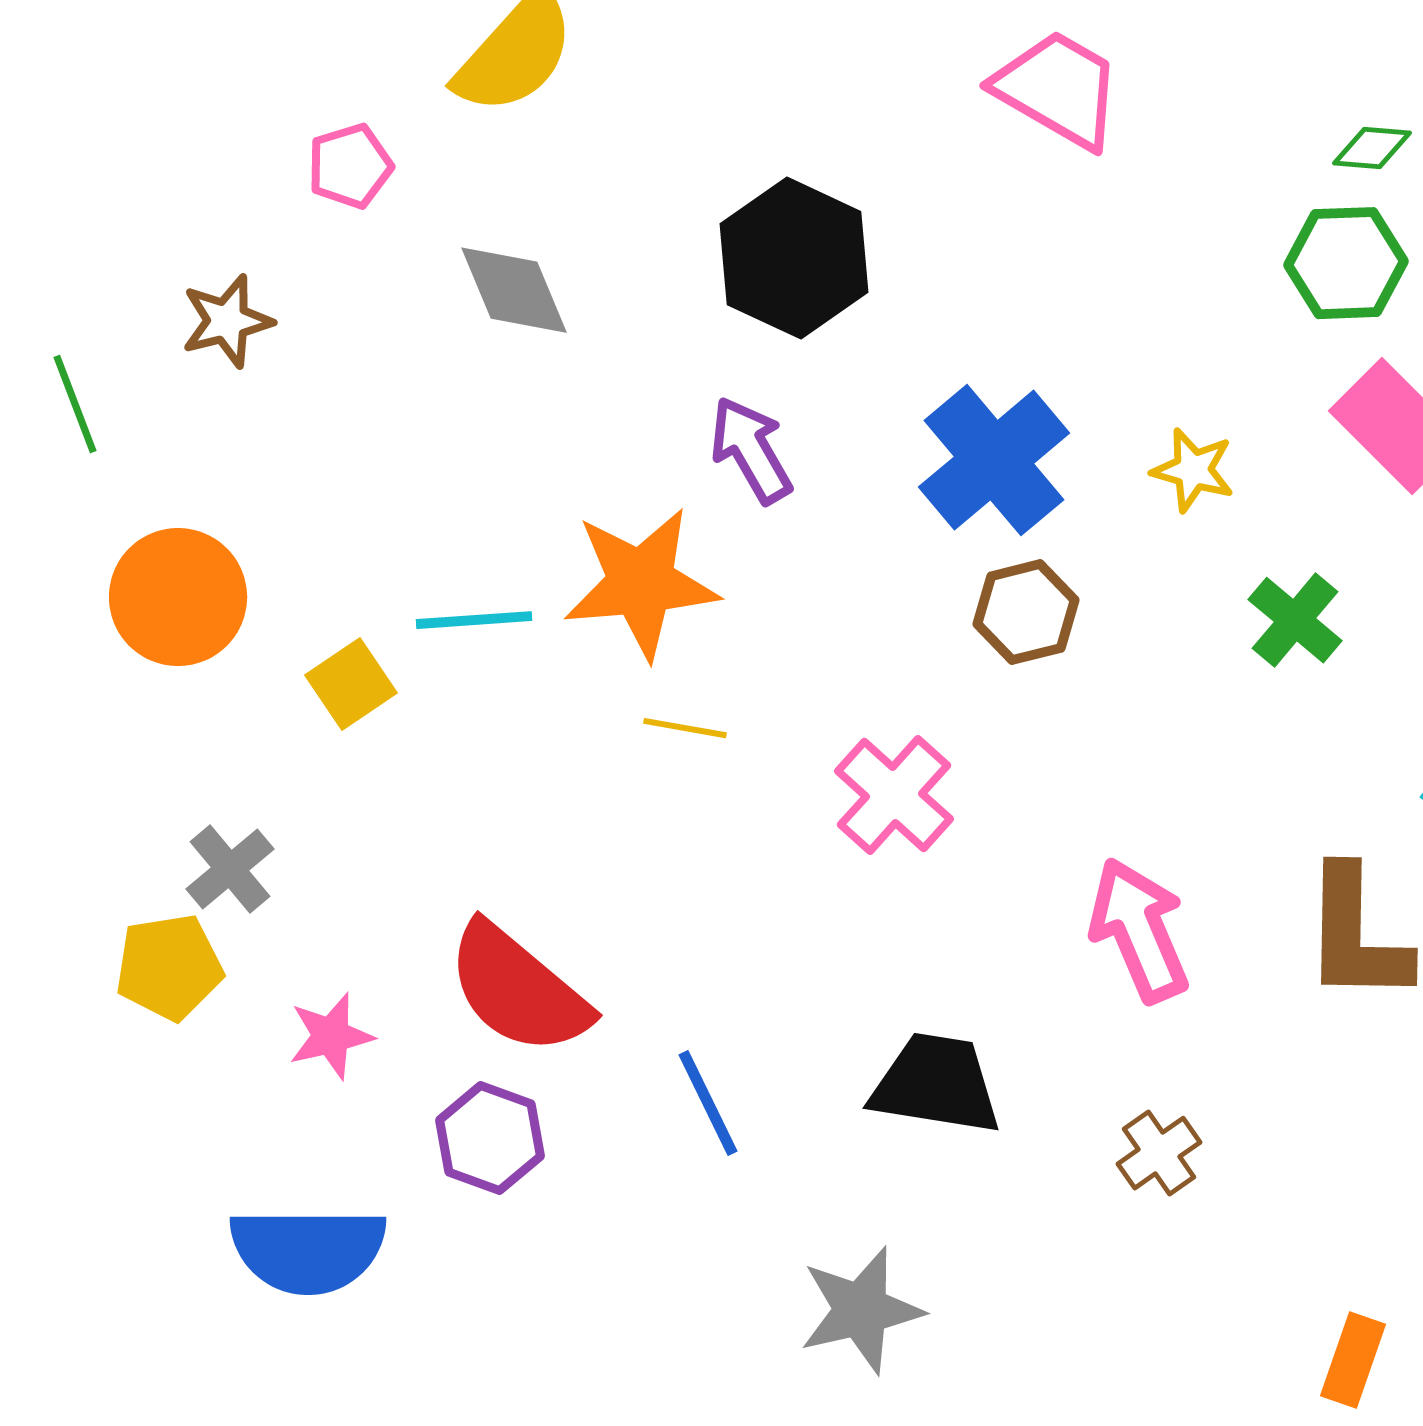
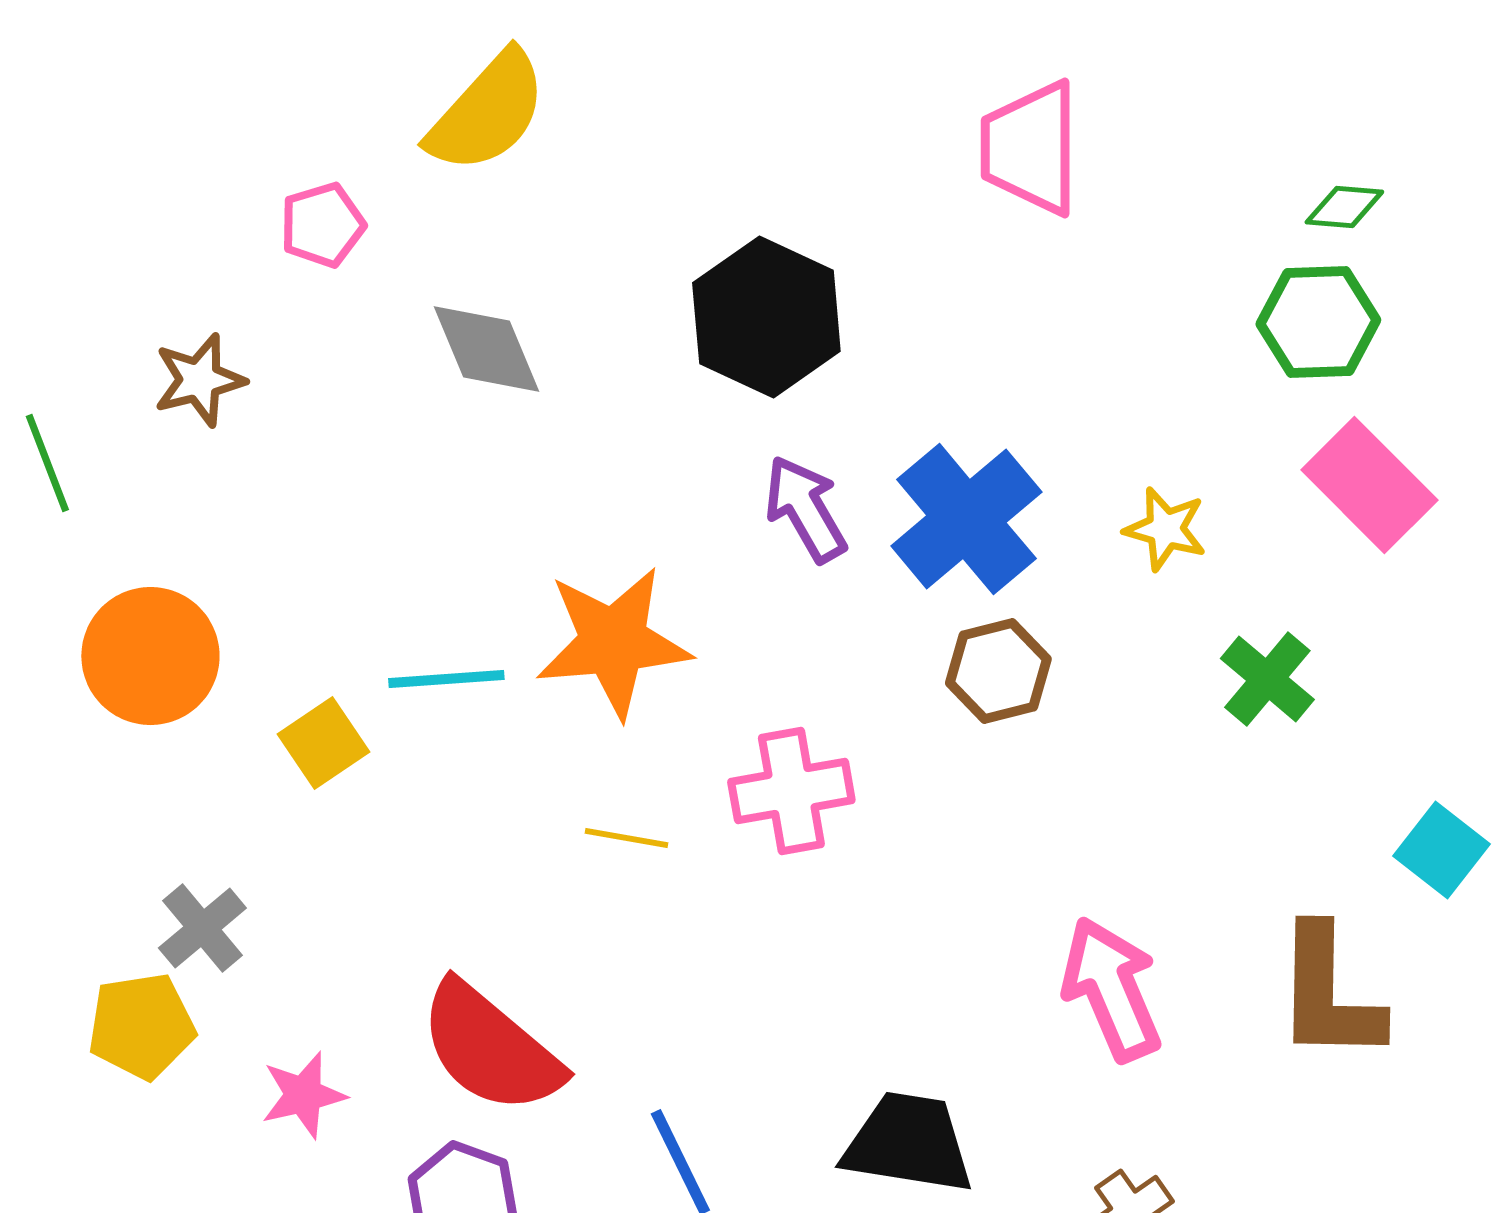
pink trapezoid: (1058, 89) -> (1030, 148), turned -120
purple arrow: (751, 450) -> (805, 509), moved
yellow line: (685, 728) -> (626, 838), moved
pink cross: (894, 795) -> (791, 791), moved, turned 38

